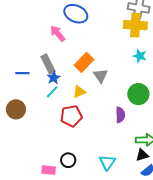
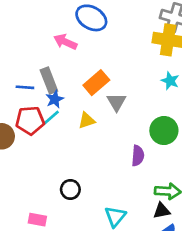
pink arrow: (58, 34) -> (65, 42), turned -30
blue line: (22, 73) -> (25, 87), moved
red pentagon: (71, 116) -> (30, 120), moved
black circle: (68, 160) -> (70, 189), moved

